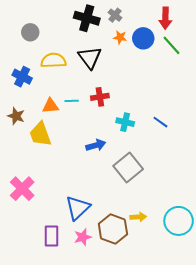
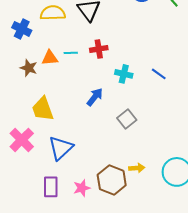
brown star: (16, 116) -> (29, 68), moved
yellow trapezoid: (40, 134) -> (43, 109), moved
blue arrow: (96, 145) -> (95, 97), turned -36
gray square: (128, 167) -> (127, 119), size x0.7
blue triangle: (78, 208) -> (61, 148), moved

